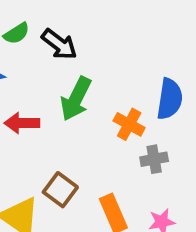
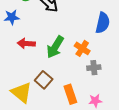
green arrow: (76, 99) -> (55, 47), moved
blue semicircle: (170, 99) -> (103, 23), moved

